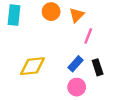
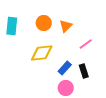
pink line: (88, 36) -> (86, 44), moved, turned 32
yellow diamond: (33, 66) -> (42, 53), moved

